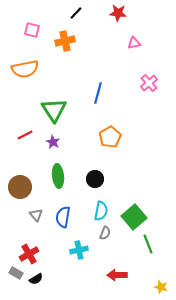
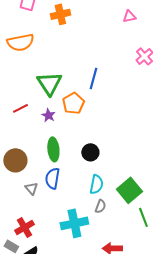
blue line: (98, 93) -> (93, 78), moved
orange pentagon: (110, 137) -> (73, 103), moved
blue semicircle: (63, 217) -> (52, 178), moved
cyan cross: (79, 250) -> (74, 223), size x1.5

